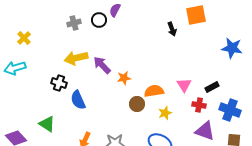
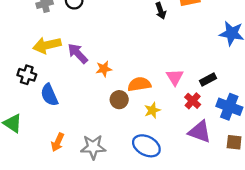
red cross: (199, 105) -> (193, 101), turned 32

